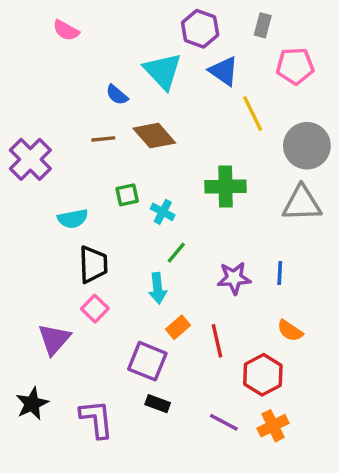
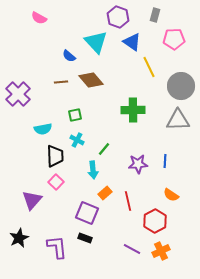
cyan cross: (163, 212) -> (77, 140), moved
black rectangle: (158, 404) -> (85, 238), moved

